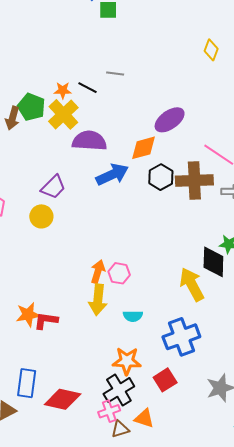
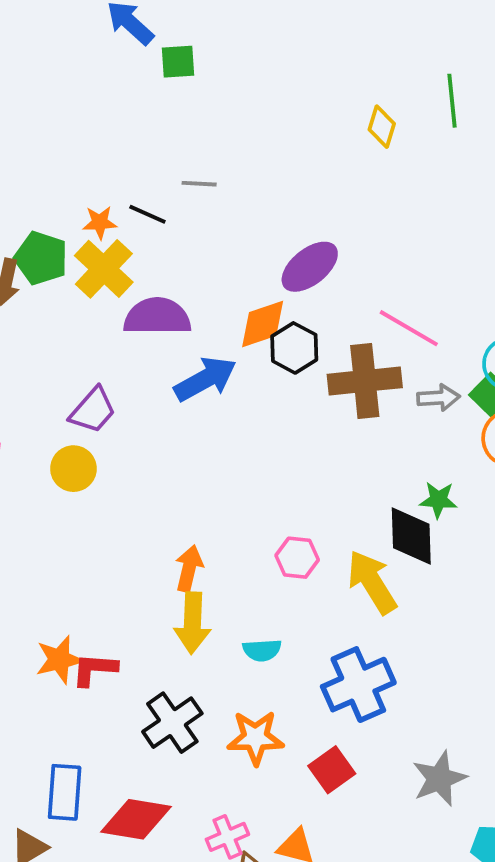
black hexagon: (161, 177) -> (294, 348), moved
pink hexagon: (119, 273) -> (297, 558), moved
black cross: (119, 390) -> (172, 723), moved

